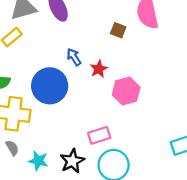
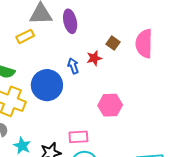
brown square: (118, 30) -> (113, 43), moved
red star: (99, 69) -> (94, 58), moved

